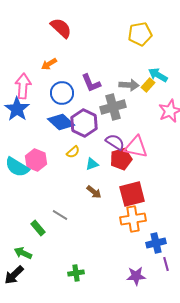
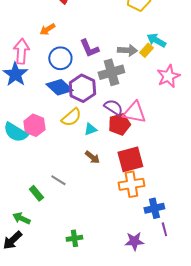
yellow semicircle: (73, 152) -> (71, 117), size x1.5

